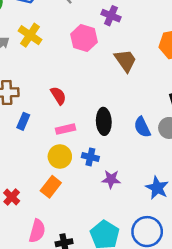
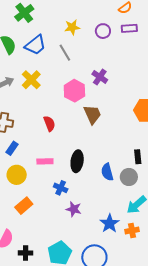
brown trapezoid: (125, 61) -> (92, 114), moved
red semicircle: (58, 96) -> (49, 124), moved
yellow circle: (60, 157) -> (17, 175), moved

